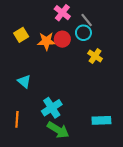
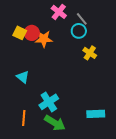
yellow square: (21, 35) -> (20, 33), turned -32
red circle: (62, 39) -> (32, 33), moved
orange line: (17, 119) -> (24, 118), moved

